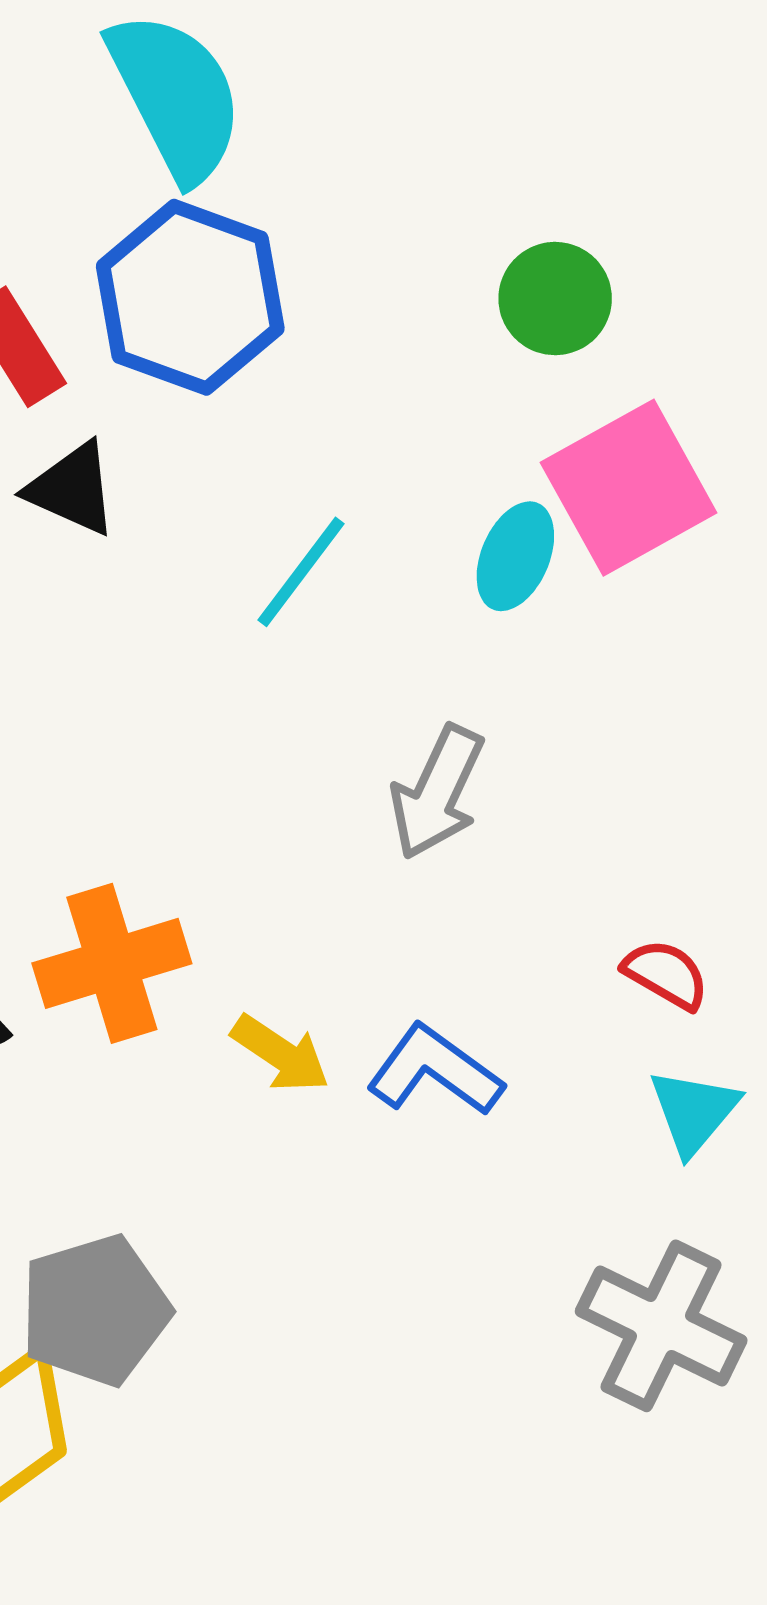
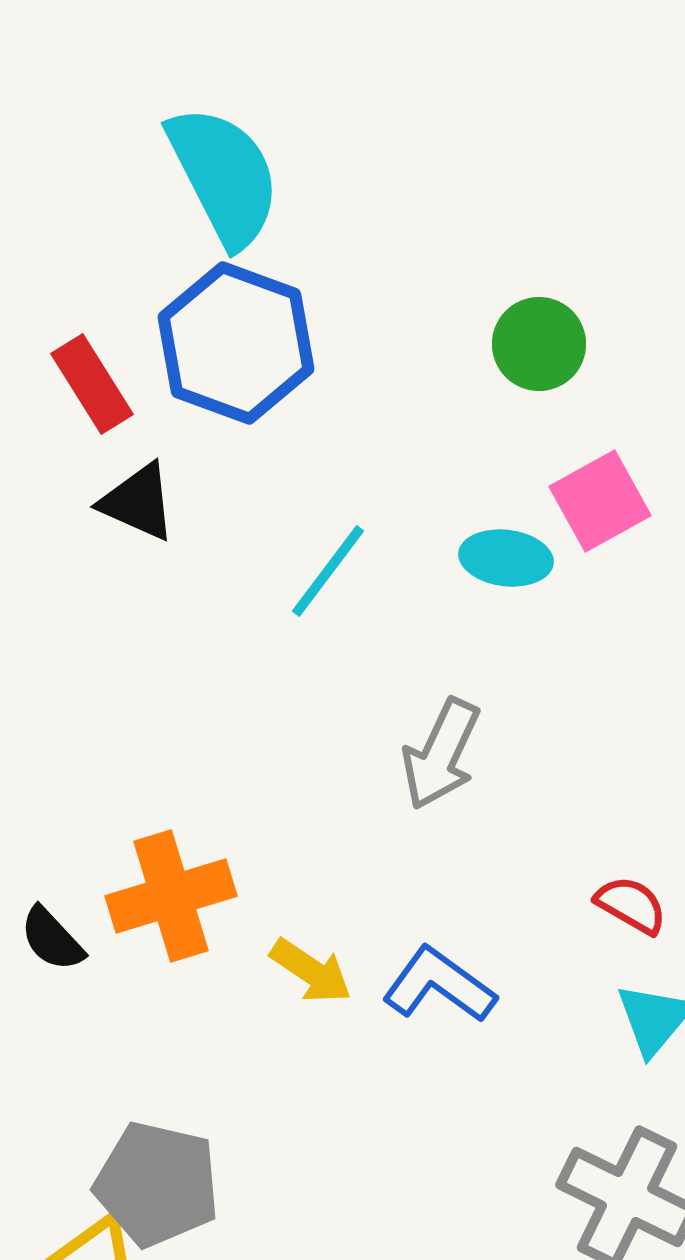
pink square: (629, 488) -> (600, 501), size x0.7
cyan ellipse: (515, 556) -> (506, 558), turned 74
gray pentagon: (95, 1310) -> (157, 1184), turned 30

